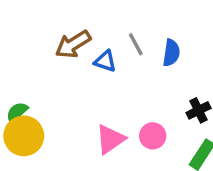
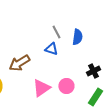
brown arrow: (73, 44) -> (19, 63), moved
blue triangle: (105, 61) -> (51, 49), moved

